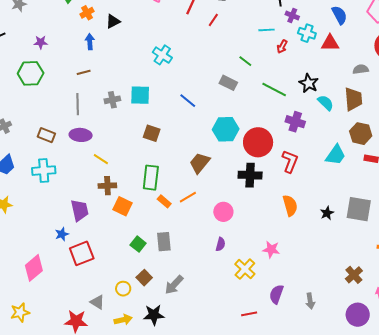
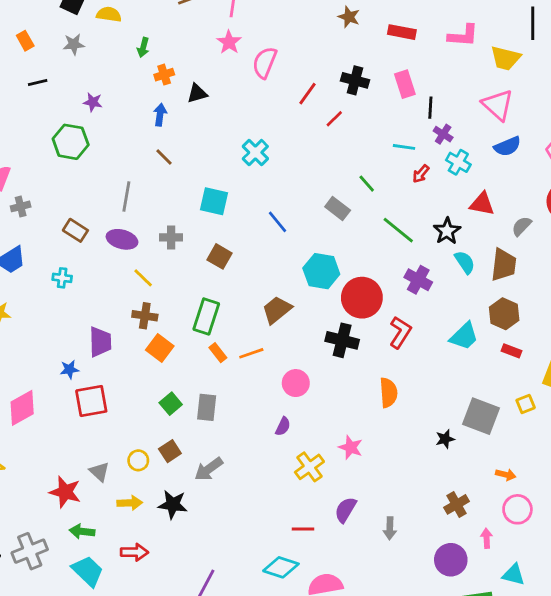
blue semicircle: (339, 15) -> (507, 146), turned 84
red triangle: (330, 43) -> (482, 204), moved
gray semicircle: (361, 69) -> (522, 226), turned -49
brown line: (84, 72) -> (164, 157), moved, turned 48
gray cross: (112, 100) -> (171, 237), moved
cyan cross: (44, 171) -> (62, 278), size x0.6
black star: (327, 213) -> (445, 439), moved

